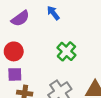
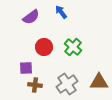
red circle: (14, 51) -> (44, 47), moved

